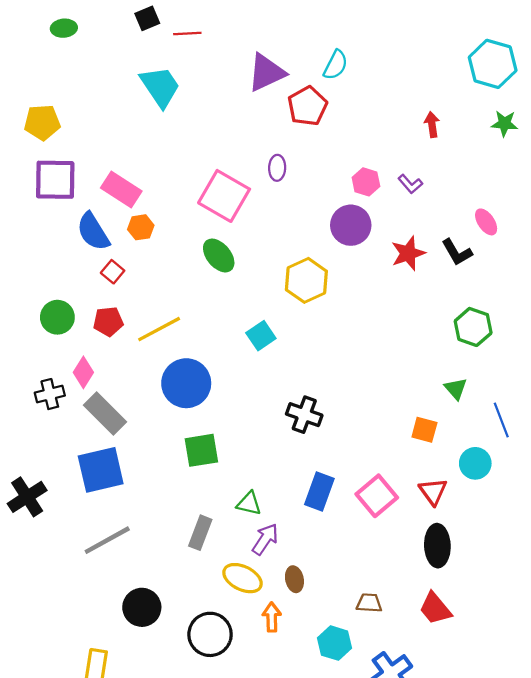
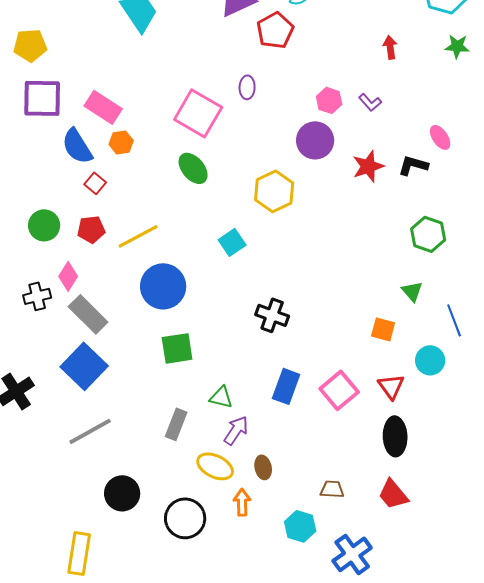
black L-shape: (457, 252) -> (413, 165), turned 136
blue square: (101, 470) -> (84, 366), turned -33

